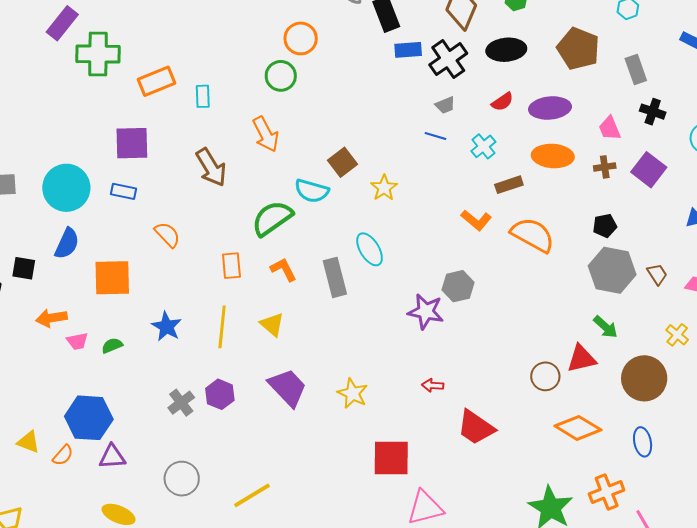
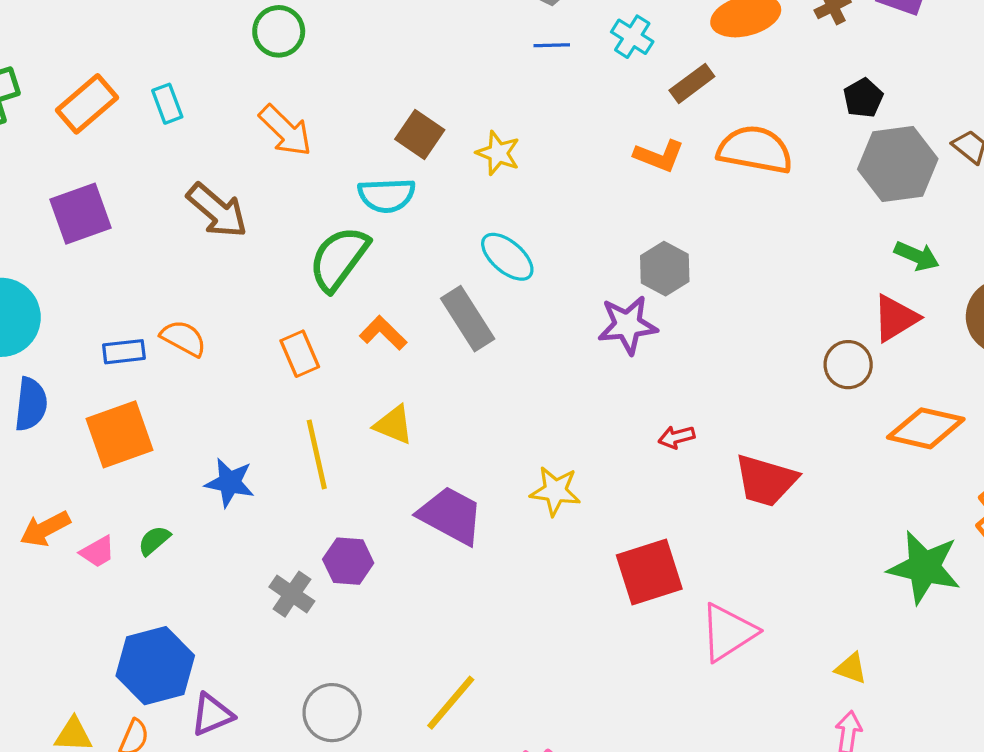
blue rectangle: (123, 191) -> (124, 352), moved

